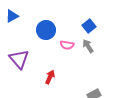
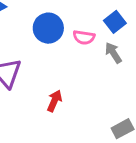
pink semicircle: (67, 45) -> (84, 37), moved

